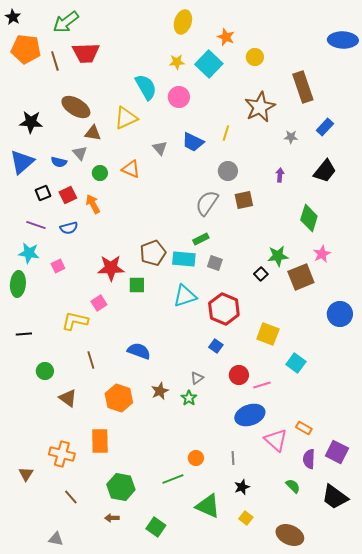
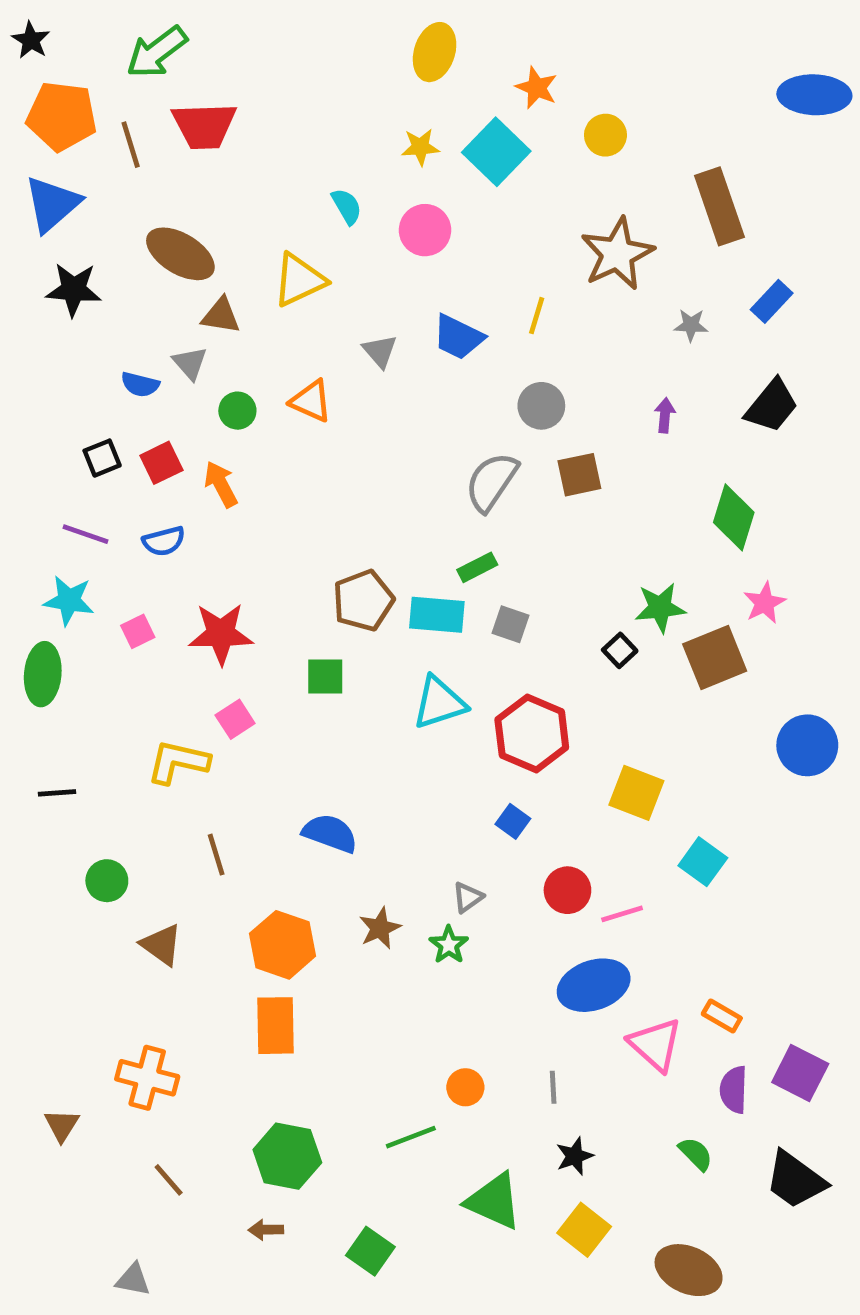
cyan semicircle: (146, 87) -> (347, 206), size x0.6
blue triangle: (22, 162) -> (52, 204), moved
red star: (111, 268) -> (221, 634), moved
orange rectangle: (100, 441) -> (275, 1026), moved
yellow square: (246, 518) -> (584, 1230), size x1.5

